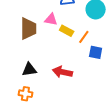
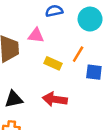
yellow rectangle: (67, 31) -> (53, 63), moved

